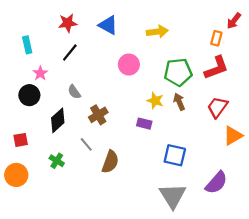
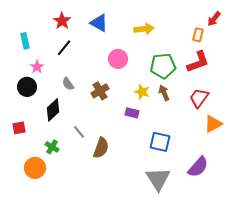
red star: (68, 23) -> (62, 21), turned -30
brown cross: (98, 115) -> (100, 91), moved
orange circle: (16, 175) -> (35, 168), moved

